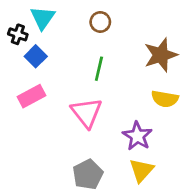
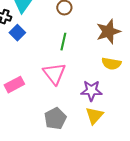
pink rectangle: (32, 96) -> (14, 85), moved
purple star: (137, 136) -> (91, 91), turned -30

